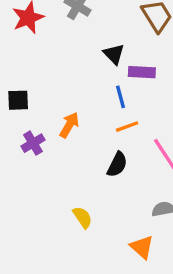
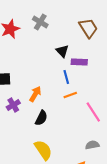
black semicircle: (117, 165) -> (41, 118), moved
yellow semicircle: (83, 217) -> (43, 150), size x1.5

